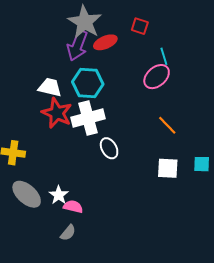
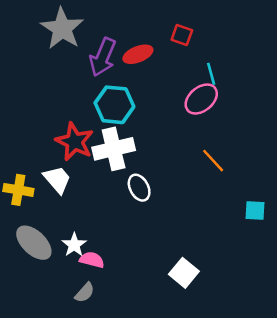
gray star: (85, 22) -> (62, 28), moved
white trapezoid: (50, 87) -> (57, 180), moved, turned 35
white square: (168, 168) -> (184, 273), moved, turned 35

